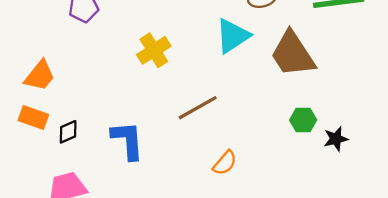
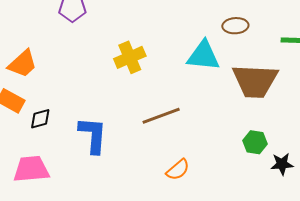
cyan triangle: (233, 36) -> (203, 56), turned 30
brown trapezoid: (293, 54) -> (255, 81), turned -63

